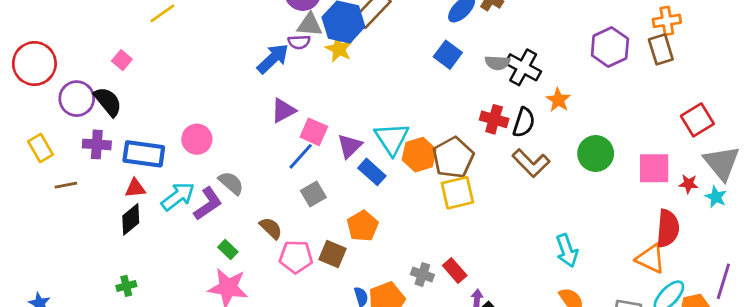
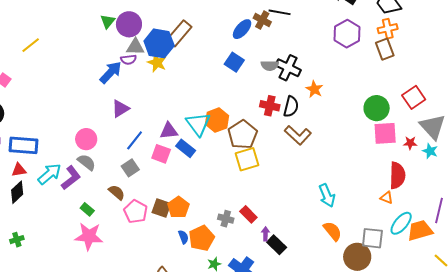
purple hexagon: (610, 47) -> (347, 34), moved
pink square: (314, 132) -> (161, 154), moved
pink circle: (197, 139) -> (86, 139), moved
purple triangle: (350, 146) -> (169, 131), turned 42
green circle: (596, 154) -> (377, 108), moved
orange hexagon: (419, 155) -> (217, 120), moved
gray square: (313, 194) -> (130, 168), moved
orange pentagon: (363, 226) -> (178, 207), moved
pink pentagon: (296, 257) -> (136, 212), turned 30
orange triangle: (651, 259) -> (386, 198), size x0.6

